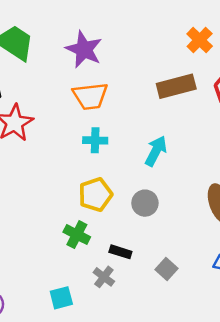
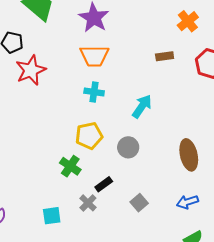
brown rectangle: (176, 86) -> (165, 56), size x0.6
black rectangle: (120, 252) -> (104, 184), turned -60

